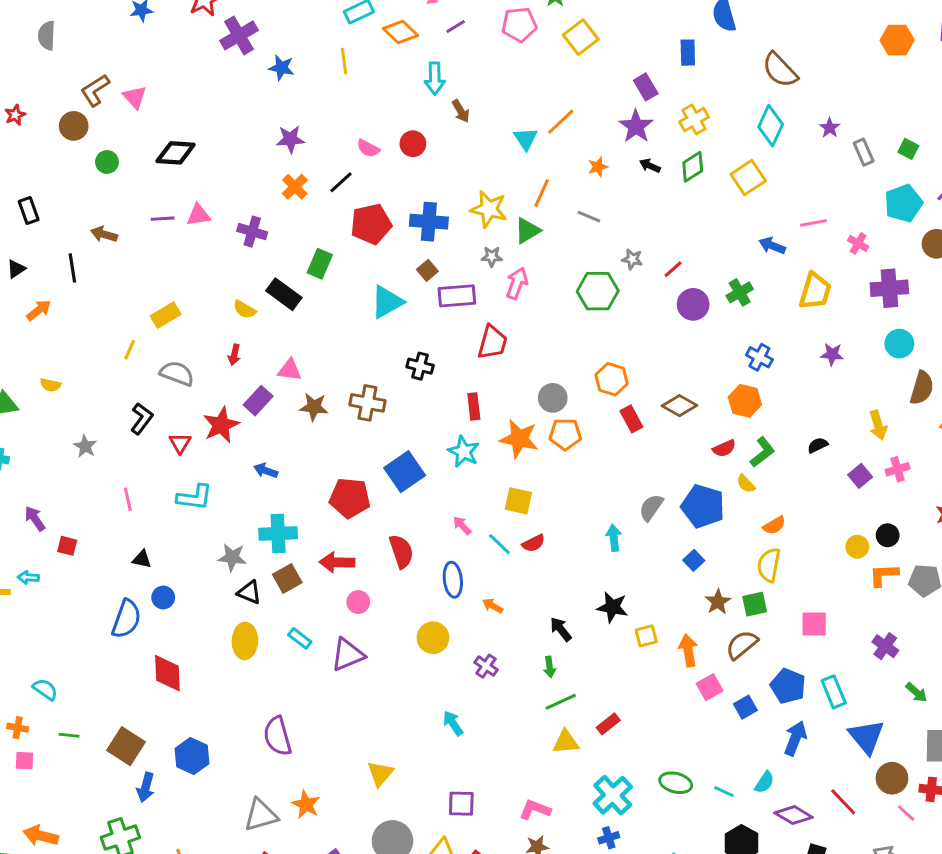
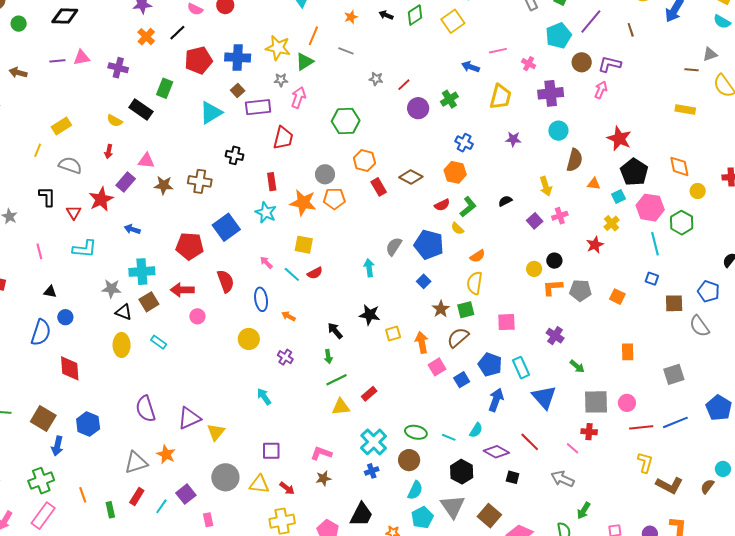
green hexagon: (598, 291) -> (346, 121), moved
black L-shape: (142, 419) -> (47, 197), turned -35
purple triangle: (348, 655) -> (189, 418), moved
brown circle: (892, 778) -> (409, 460), moved

